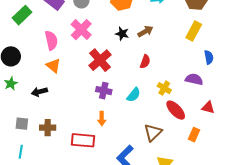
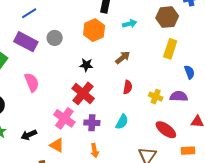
pink cross: (81, 30) -> (64, 118), moved
black star: (122, 34) -> (86, 65), moved
orange triangle: (53, 66) -> (57, 145), moved
yellow cross: (164, 88) -> (156, 97), moved
orange rectangle: (194, 135) -> (188, 151), turned 72

